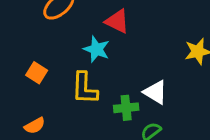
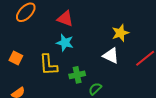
cyan star: (97, 49) -> (65, 43), moved
white triangle: (155, 92) -> (111, 56), moved

